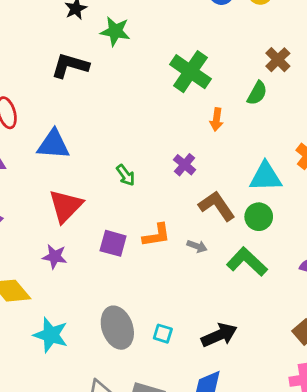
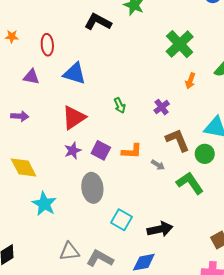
purple star: (55, 257) -> (73, 151), moved, turned 30
gray ellipse: (117, 328) -> (92, 188), moved
cyan square: (163, 334) -> (121, 220), size x1.5

